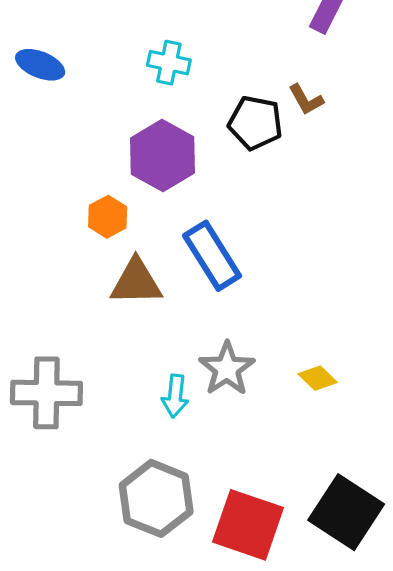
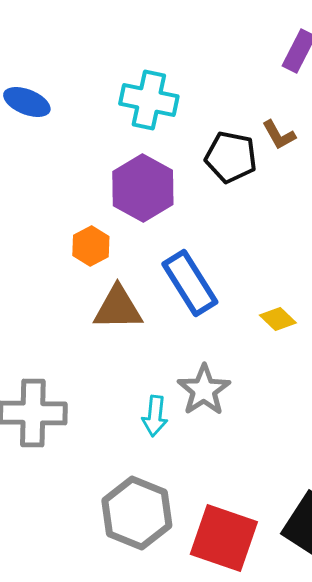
cyan cross: (169, 63) -> (149, 100), size x1.4
yellow diamond: (318, 378) -> (278, 319), moved

